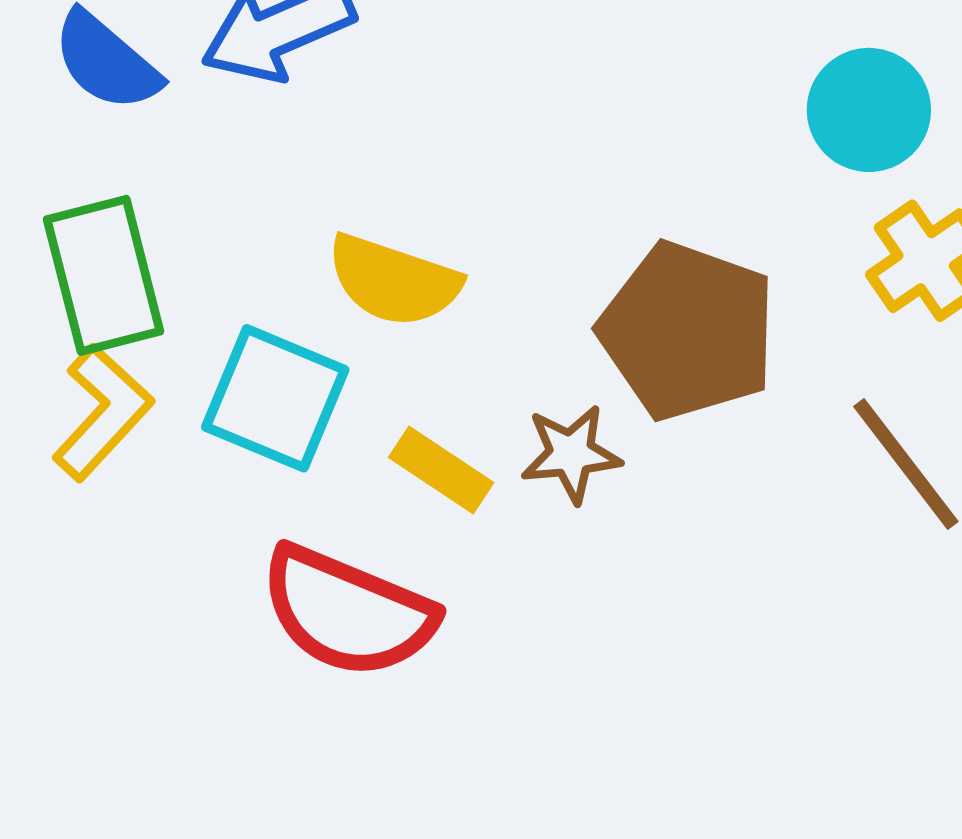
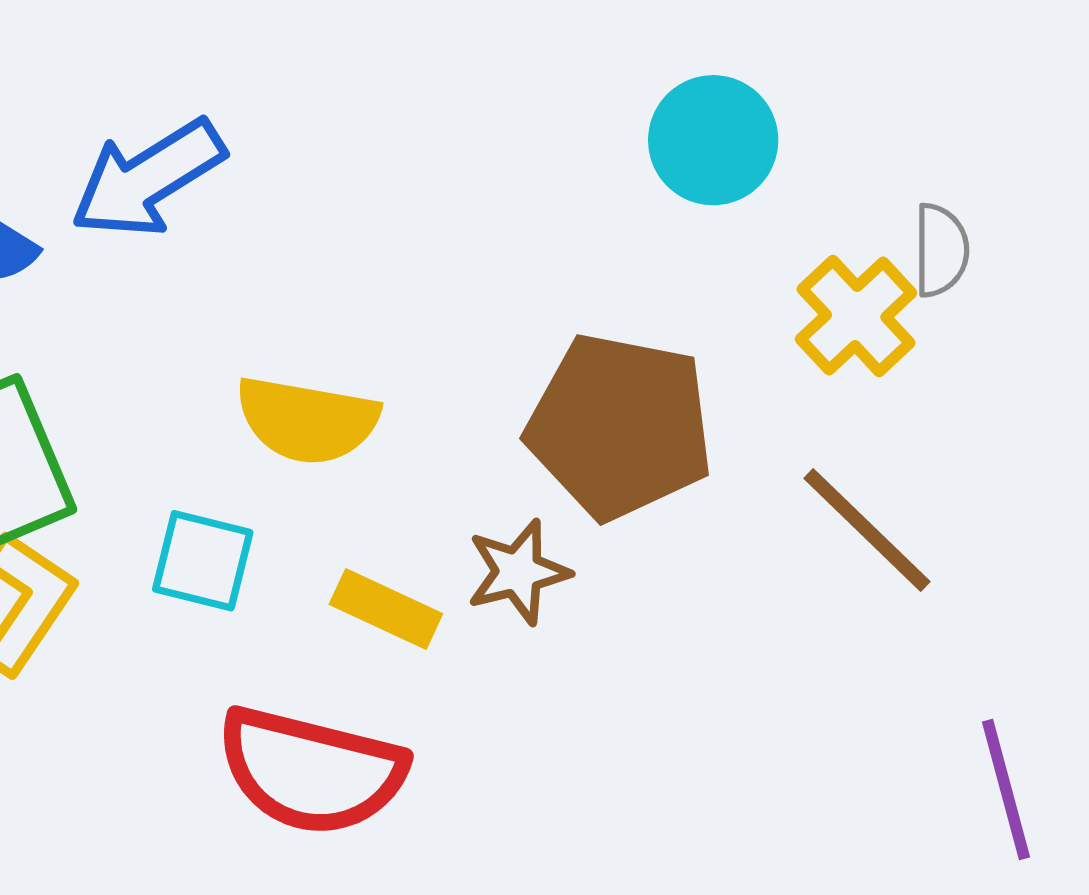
cyan circle: (869, 110) -> (713, 140), moved
cyan square: (275, 398) -> (203, 561), size x0.7

